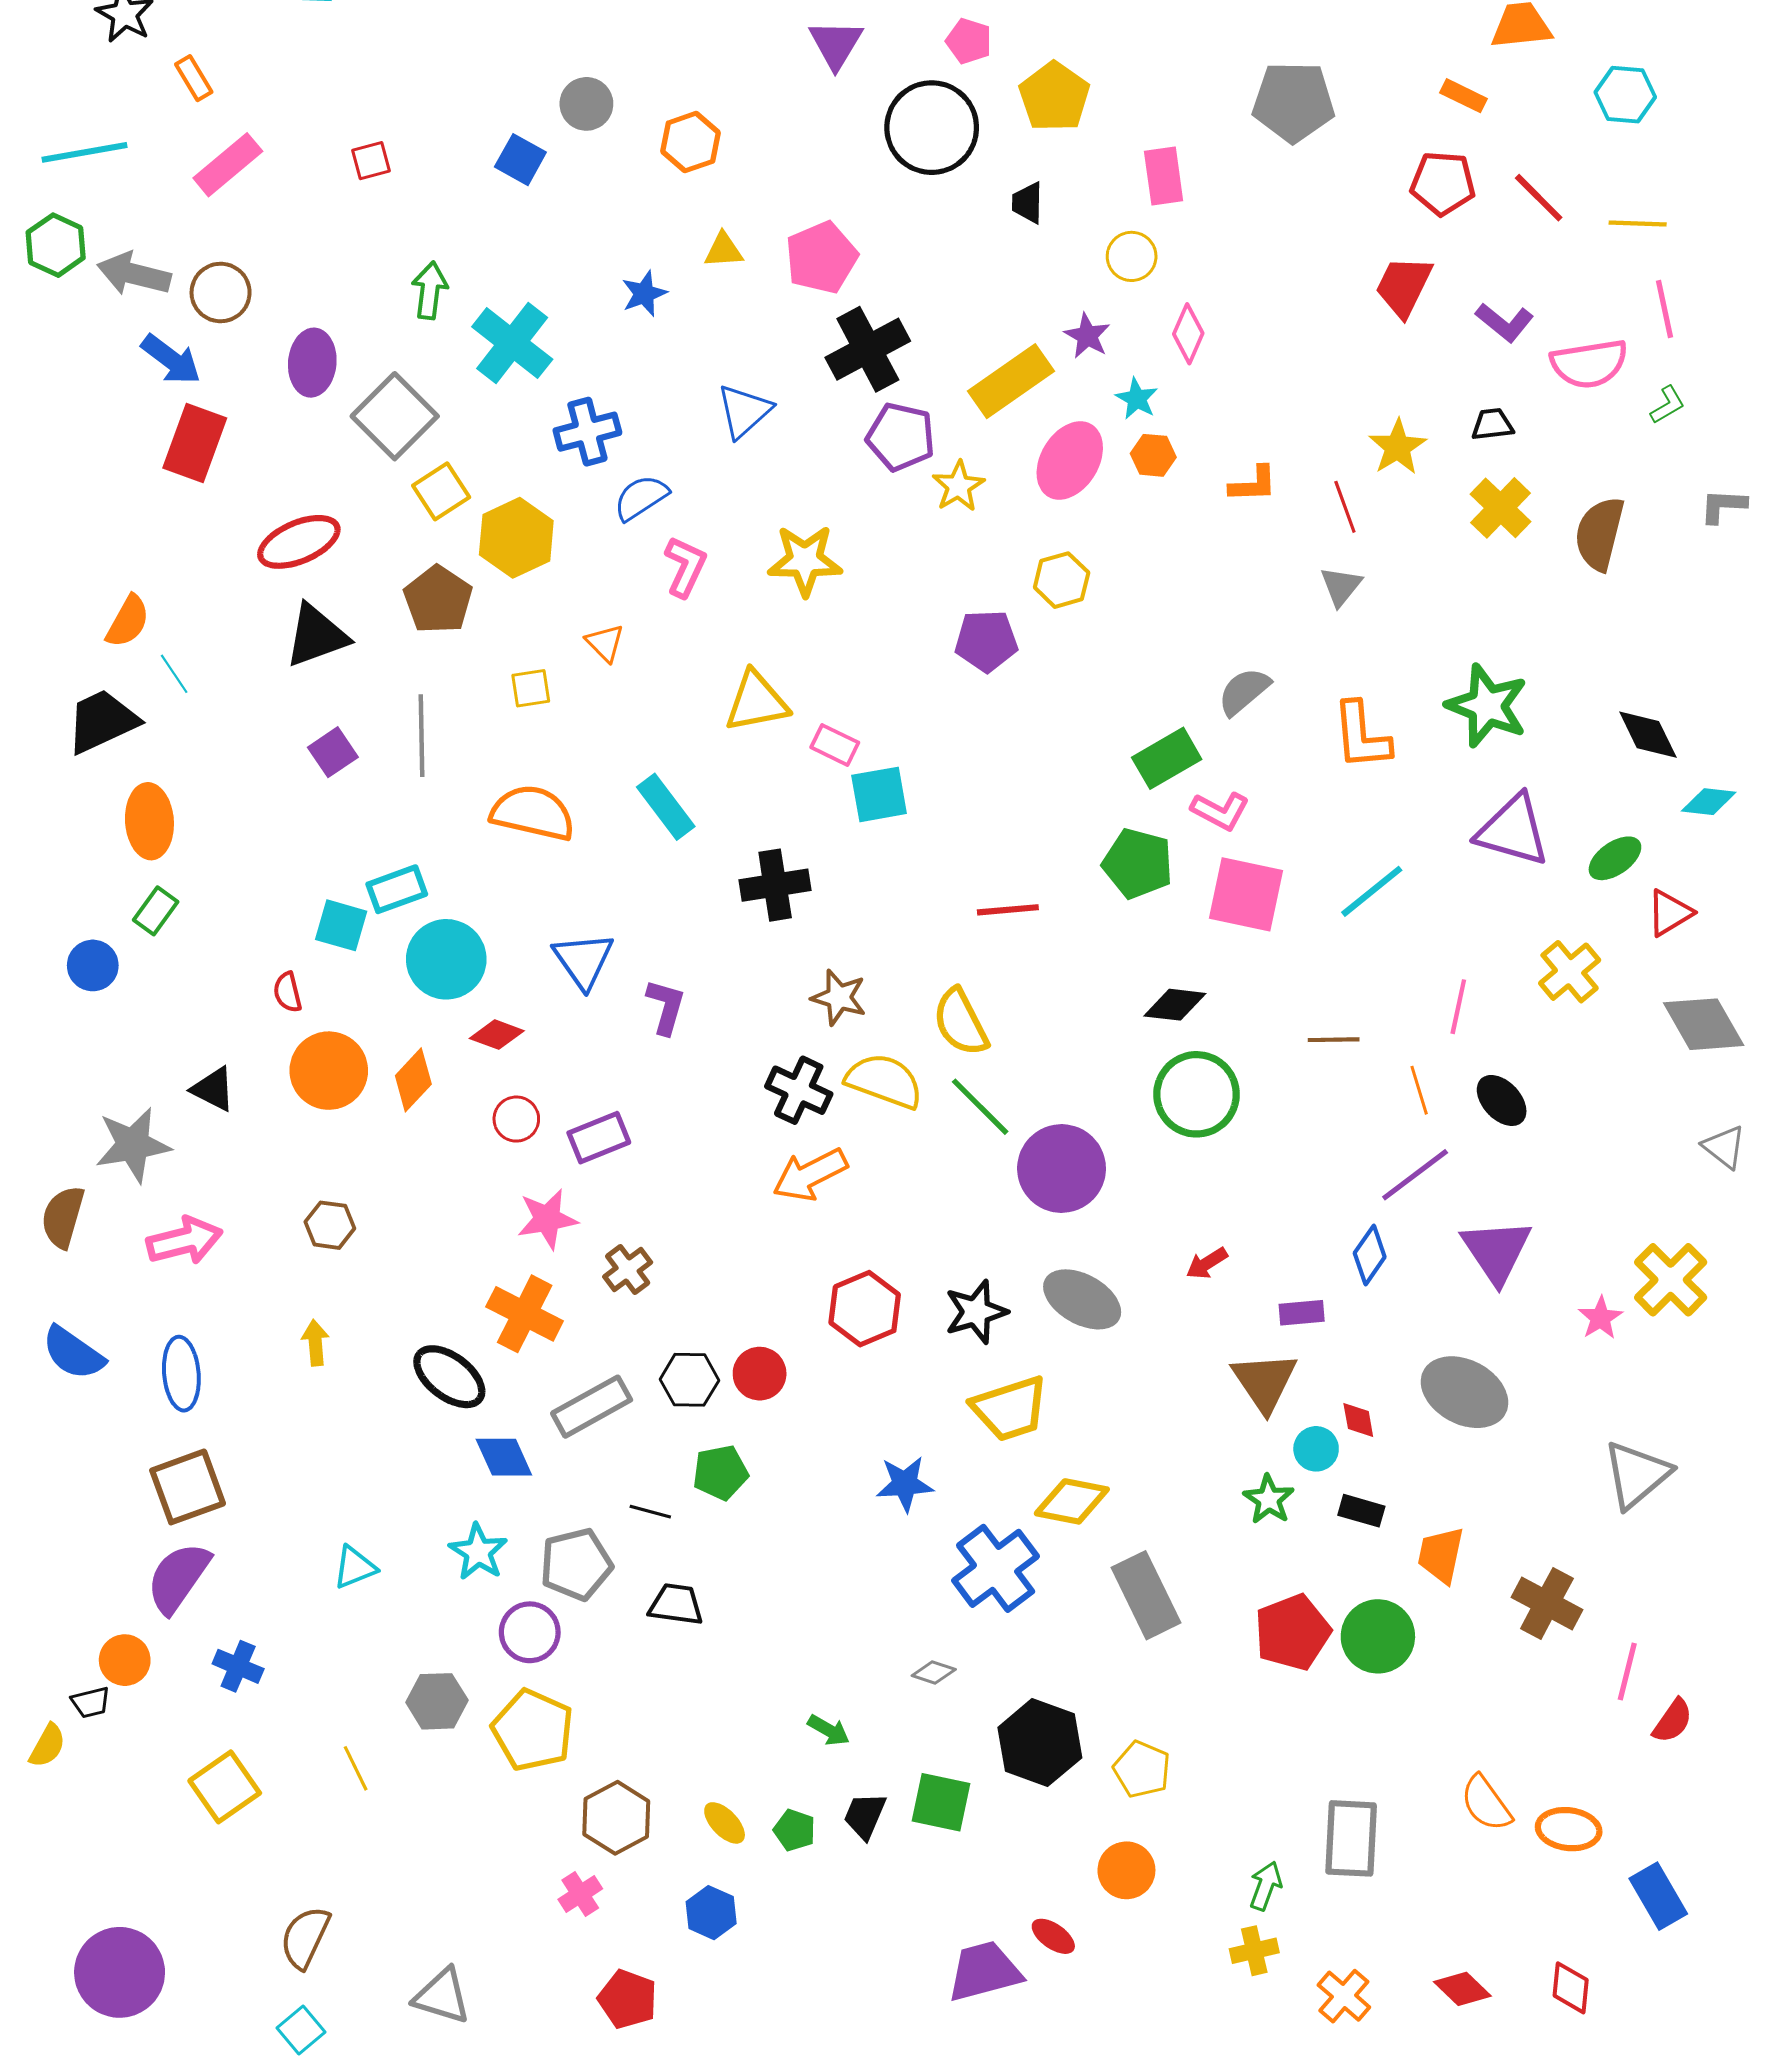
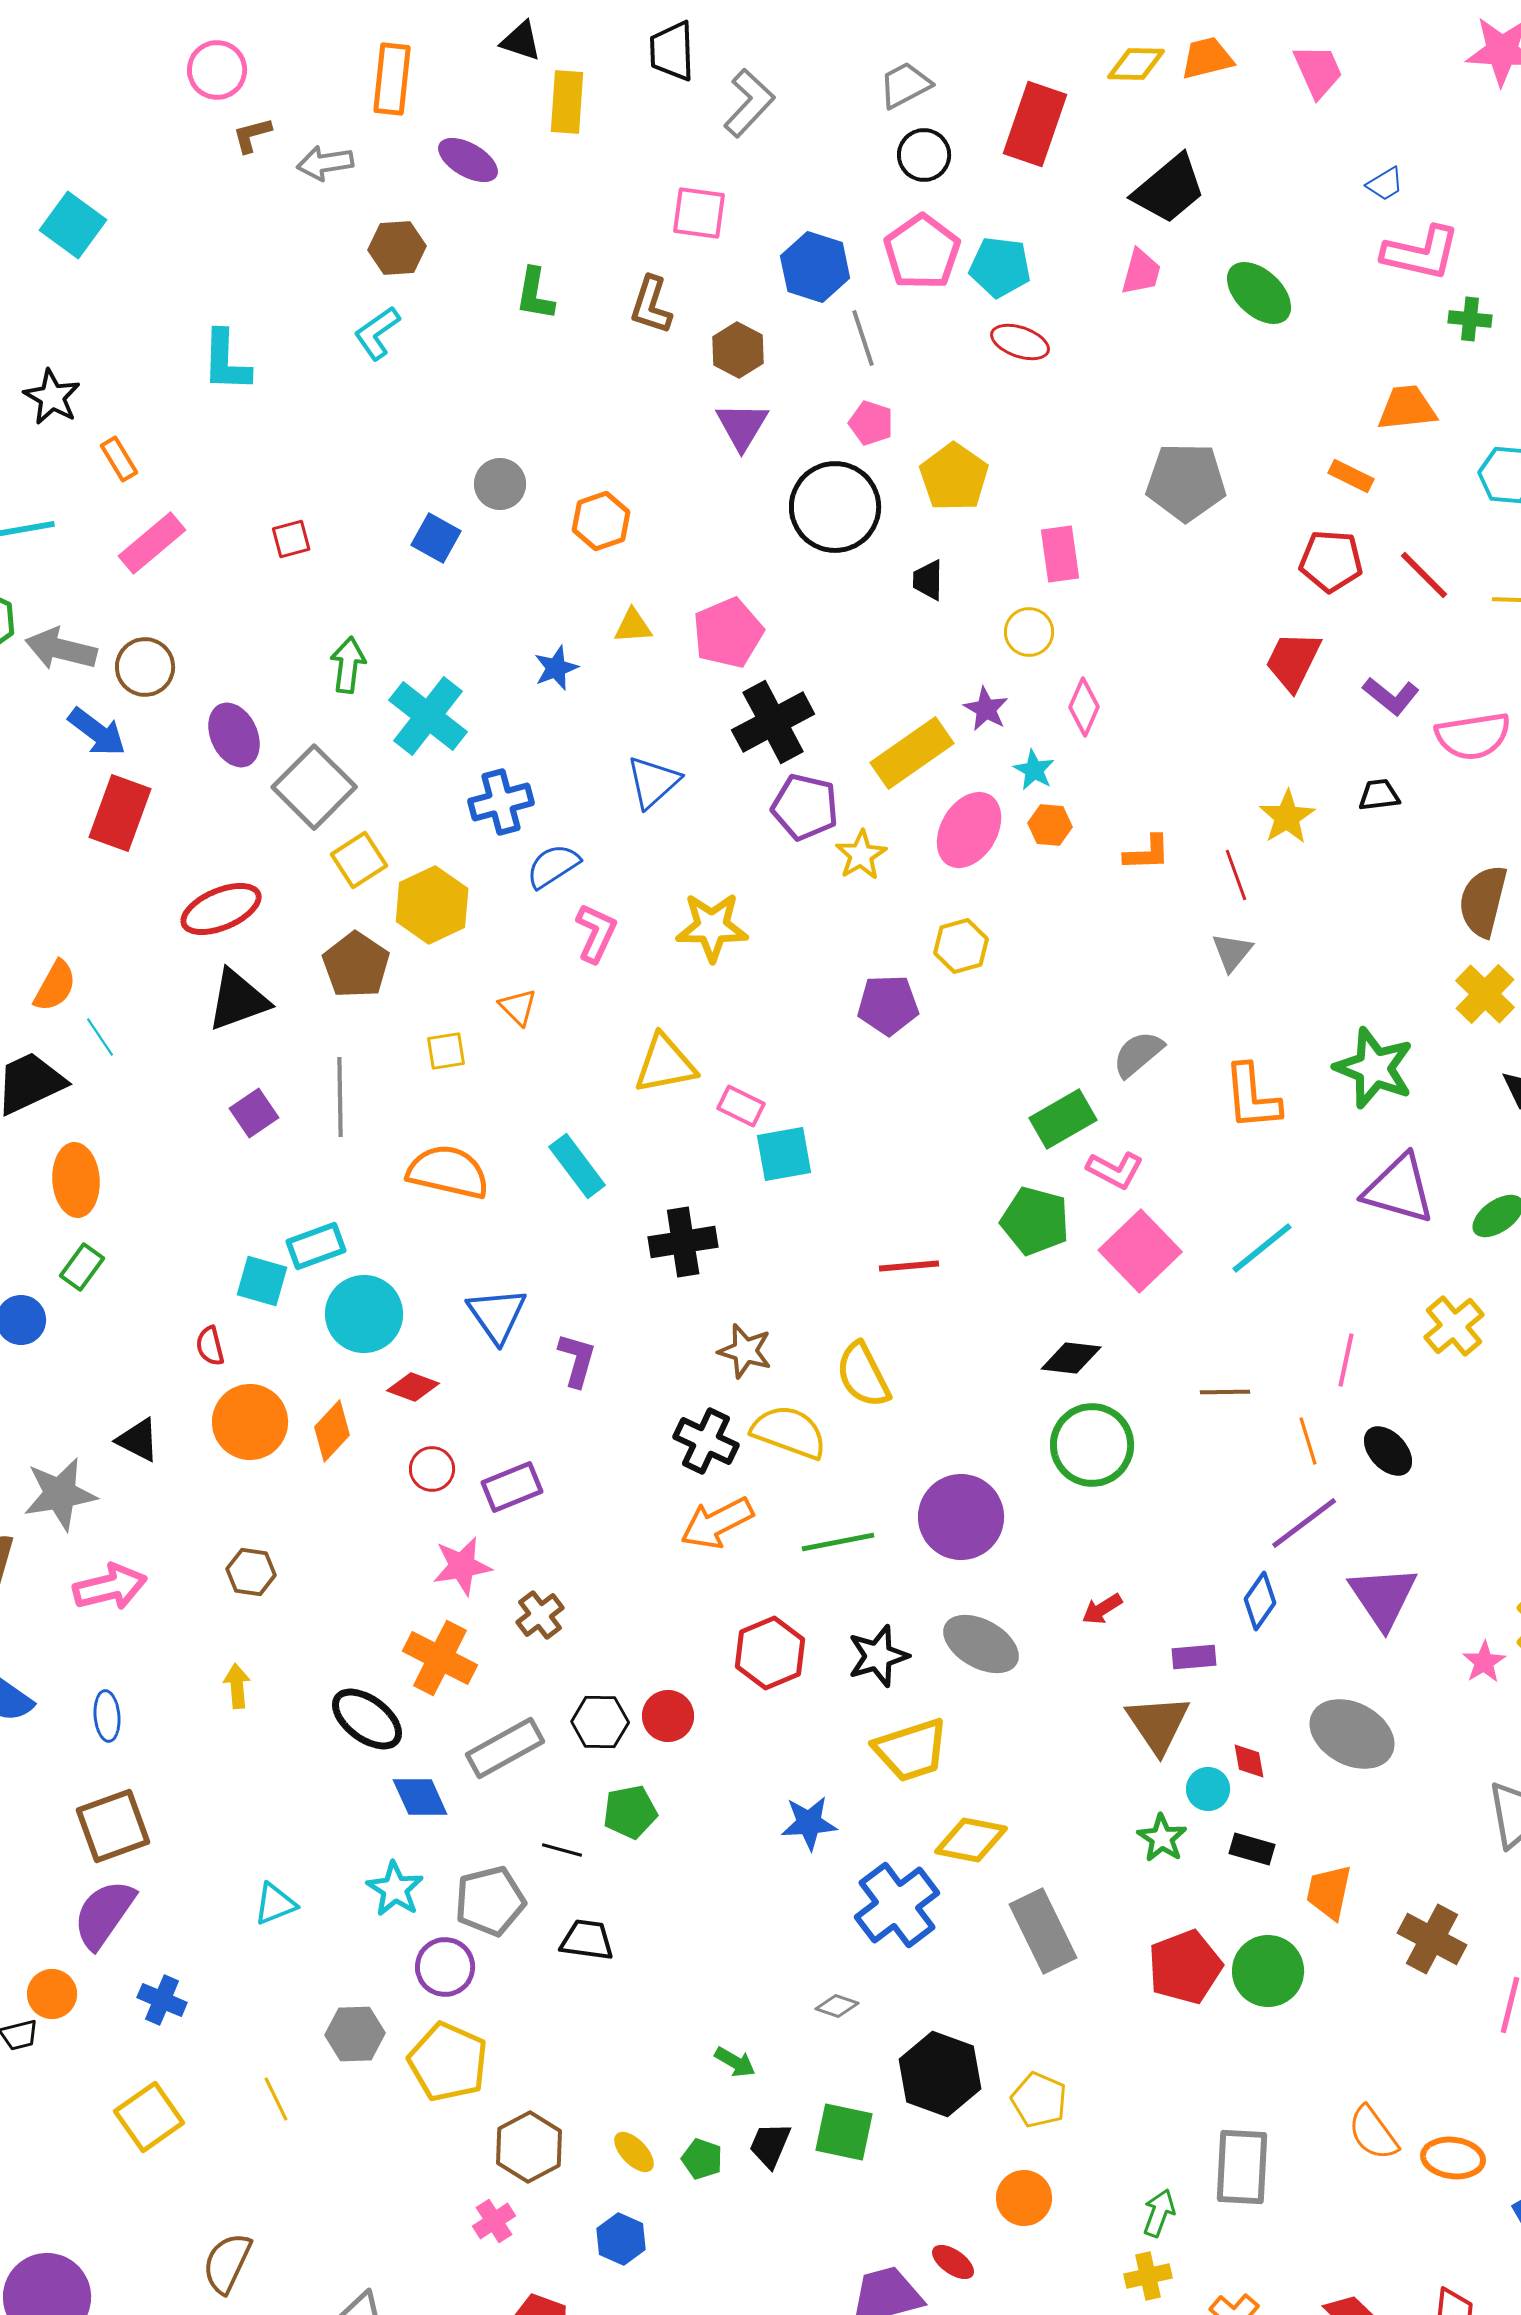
purple ellipse: (312, 363) -> (234, 735), turned -30
yellow cross: (1501, 508) -> (1485, 994), moved
pink square: (1246, 894) -> (1140, 1251), turned 34
green line: (980, 1107) -> (838, 1542), moved, turned -56
blue ellipse: (181, 1374) -> (107, 1716), size x0.7

